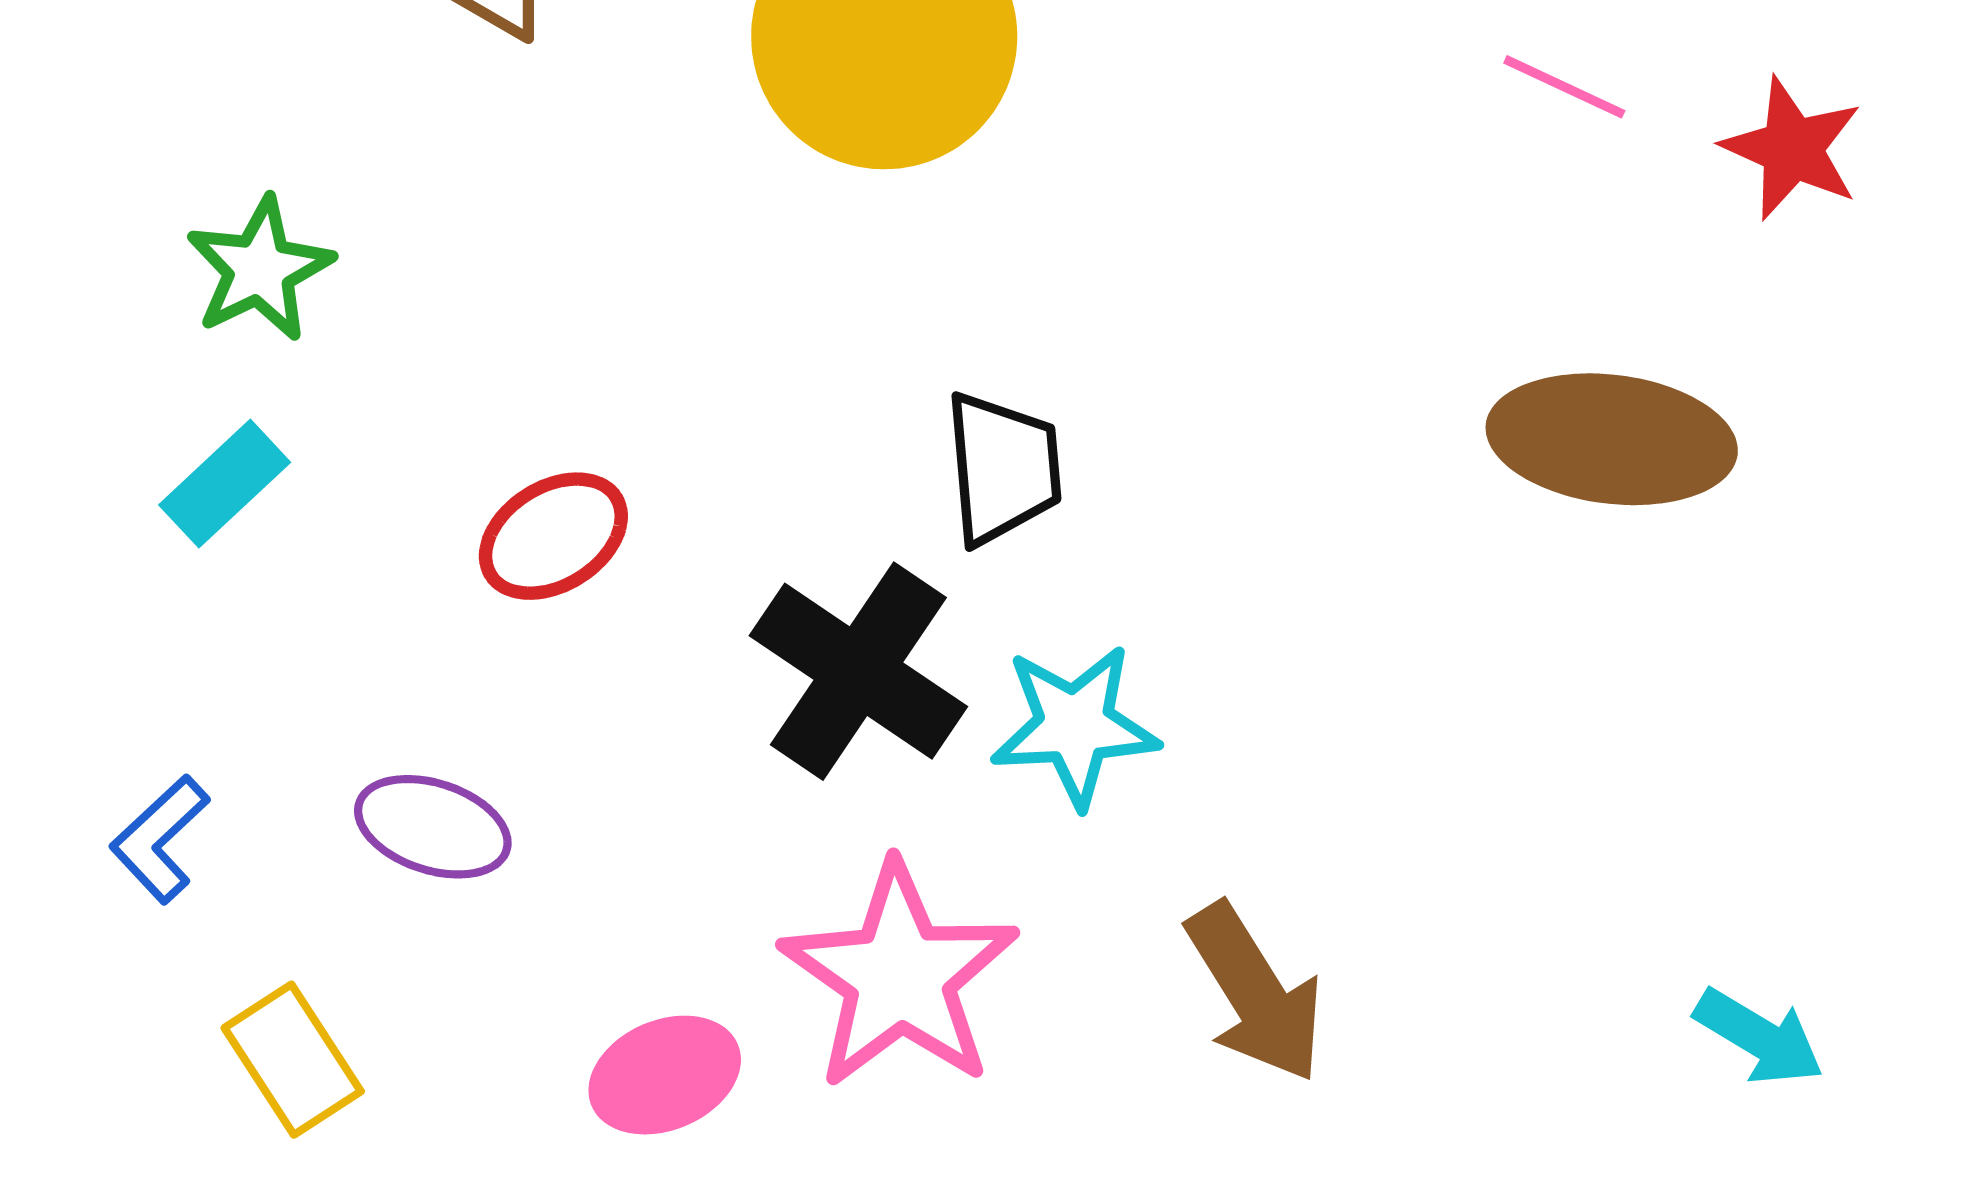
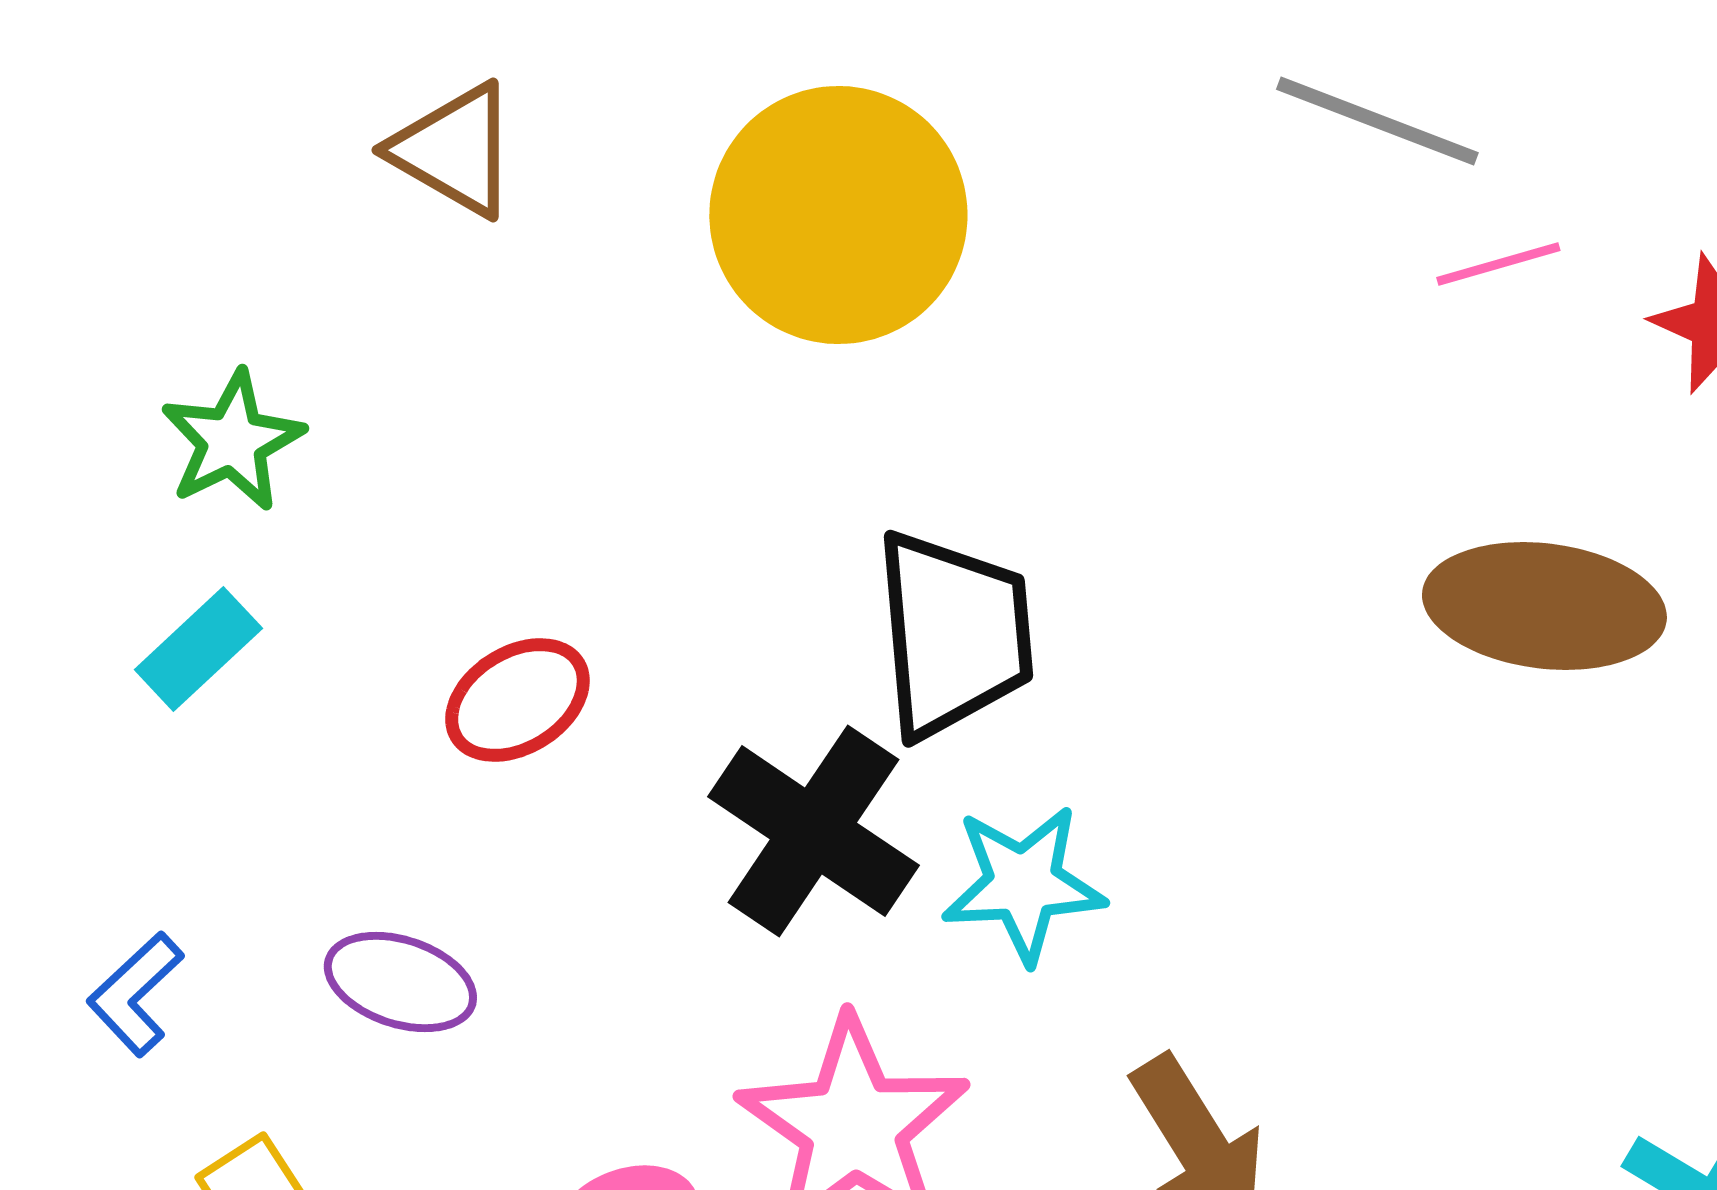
pink line: (1564, 87) -> (1498, 264), turned -41
black trapezoid: (1003, 468) -> (953, 634), size x1.4

